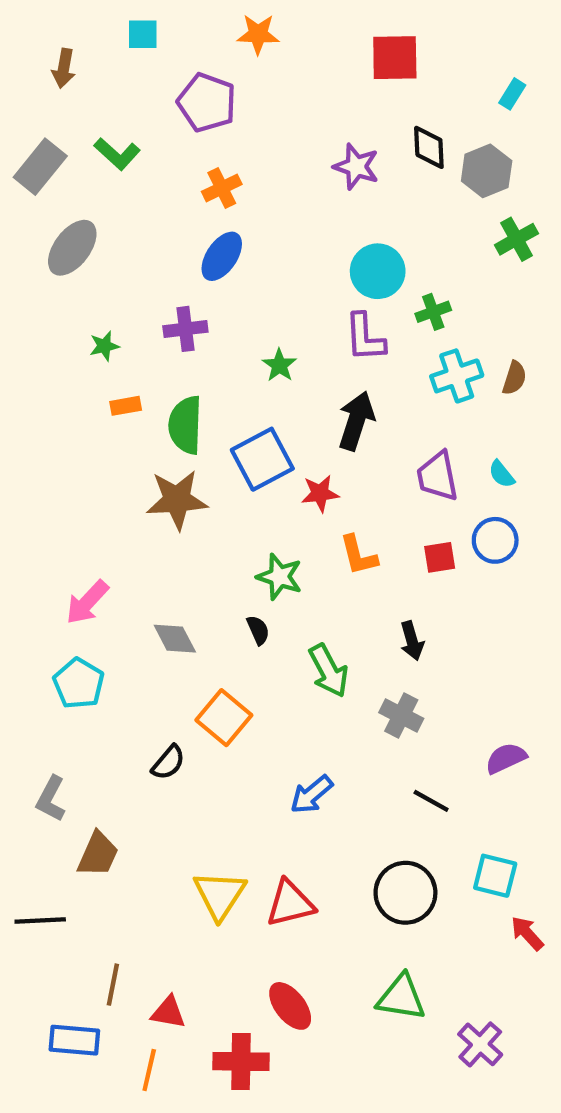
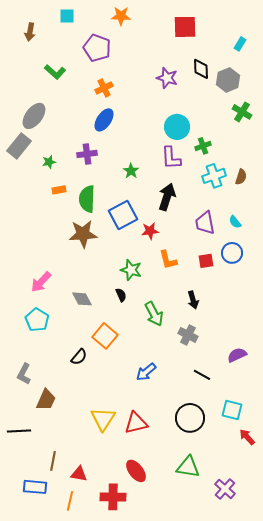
gray rectangle: (40, 167) -> (19, 146), moved
green cross: (517, 239) -> (242, 112), turned -30

